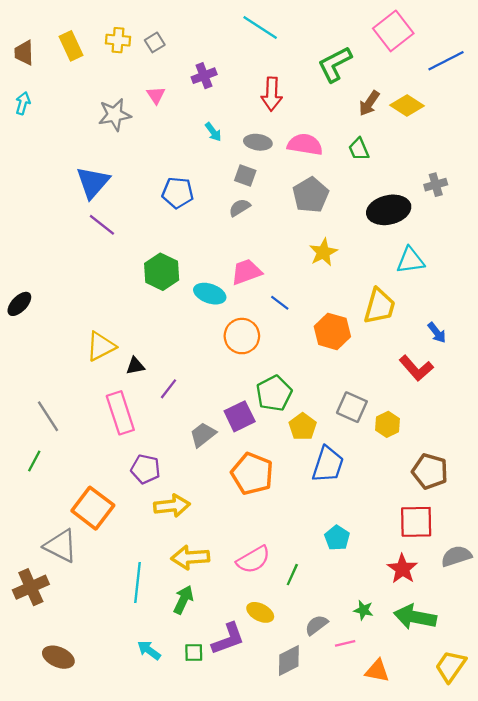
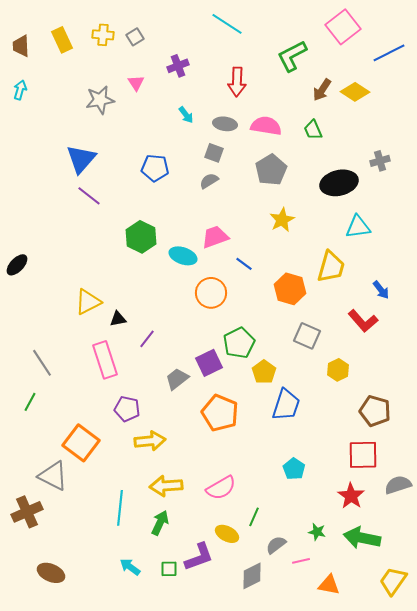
gray square: (352, 407) -> (307, 336), moved
green line: (292, 575) -> (254, 517), moved

